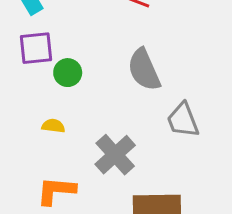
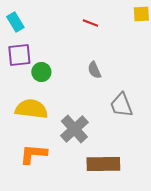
gray semicircle: (144, 70) -> (94, 70), size x0.6
yellow semicircle: (53, 126) -> (31, 109), size x2.0

